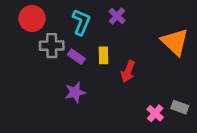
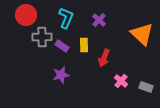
purple cross: (117, 16) -> (99, 20), moved
pink cross: (155, 113) -> (121, 81), moved

